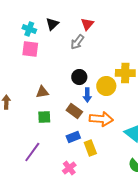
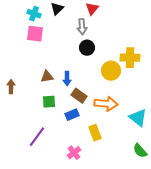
gray arrow: (77, 42) -> (82, 27), turned -42
black circle: (79, 77) -> (87, 48), moved
blue arrow: (87, 95) -> (67, 79), moved
blue rectangle: (73, 137) -> (72, 115), moved

